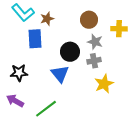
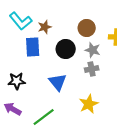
black circle: (70, 52) -> (66, 49), moved
yellow star: (104, 84) -> (89, 104), moved

